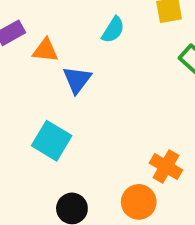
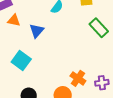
orange triangle: (45, 50) -> (14, 20), moved

